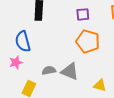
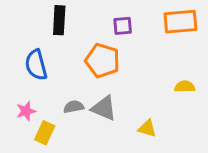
orange pentagon: (88, 41) -> (102, 61), moved
pink star: (16, 62) -> (26, 111), moved

